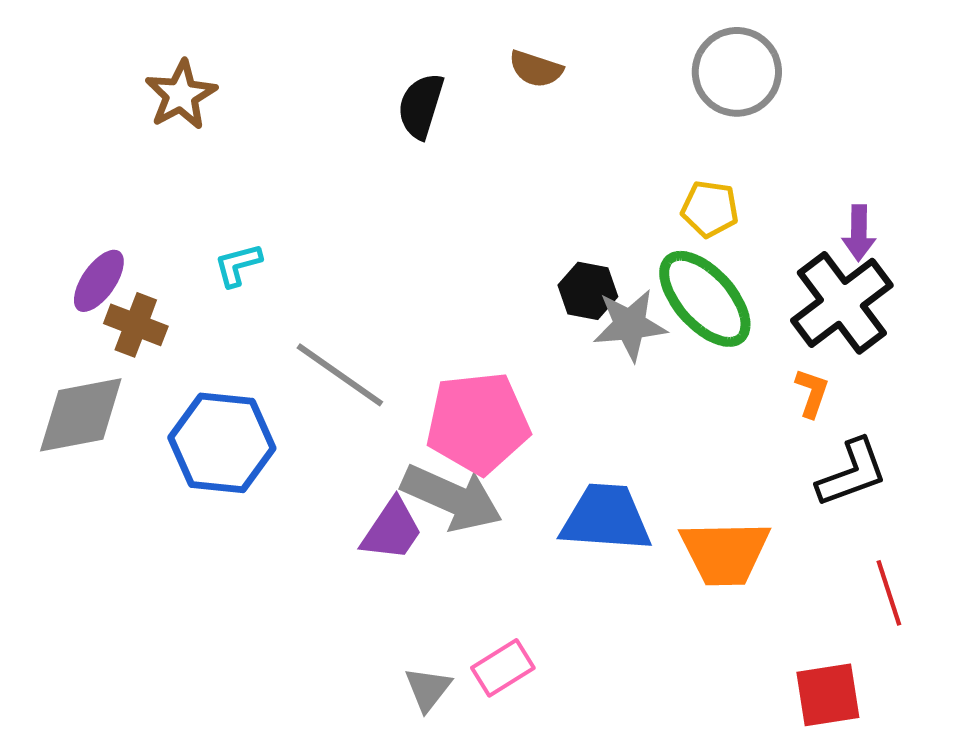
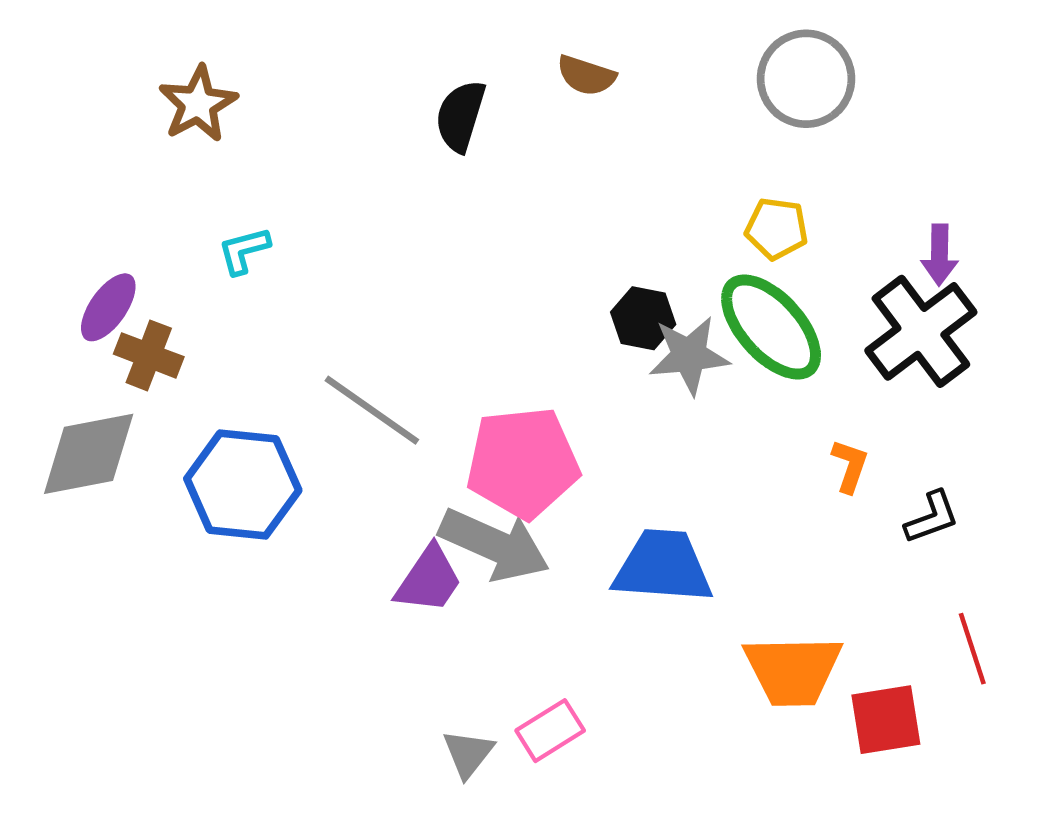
cyan L-shape: (238, 265) -> (244, 250), moved
orange L-shape: (812, 393) -> (850, 466), moved
black L-shape: (852, 473) -> (932, 517), size x0.7
orange trapezoid: (725, 553) -> (793, 670), moved
red square: (828, 695) -> (886, 720), moved

